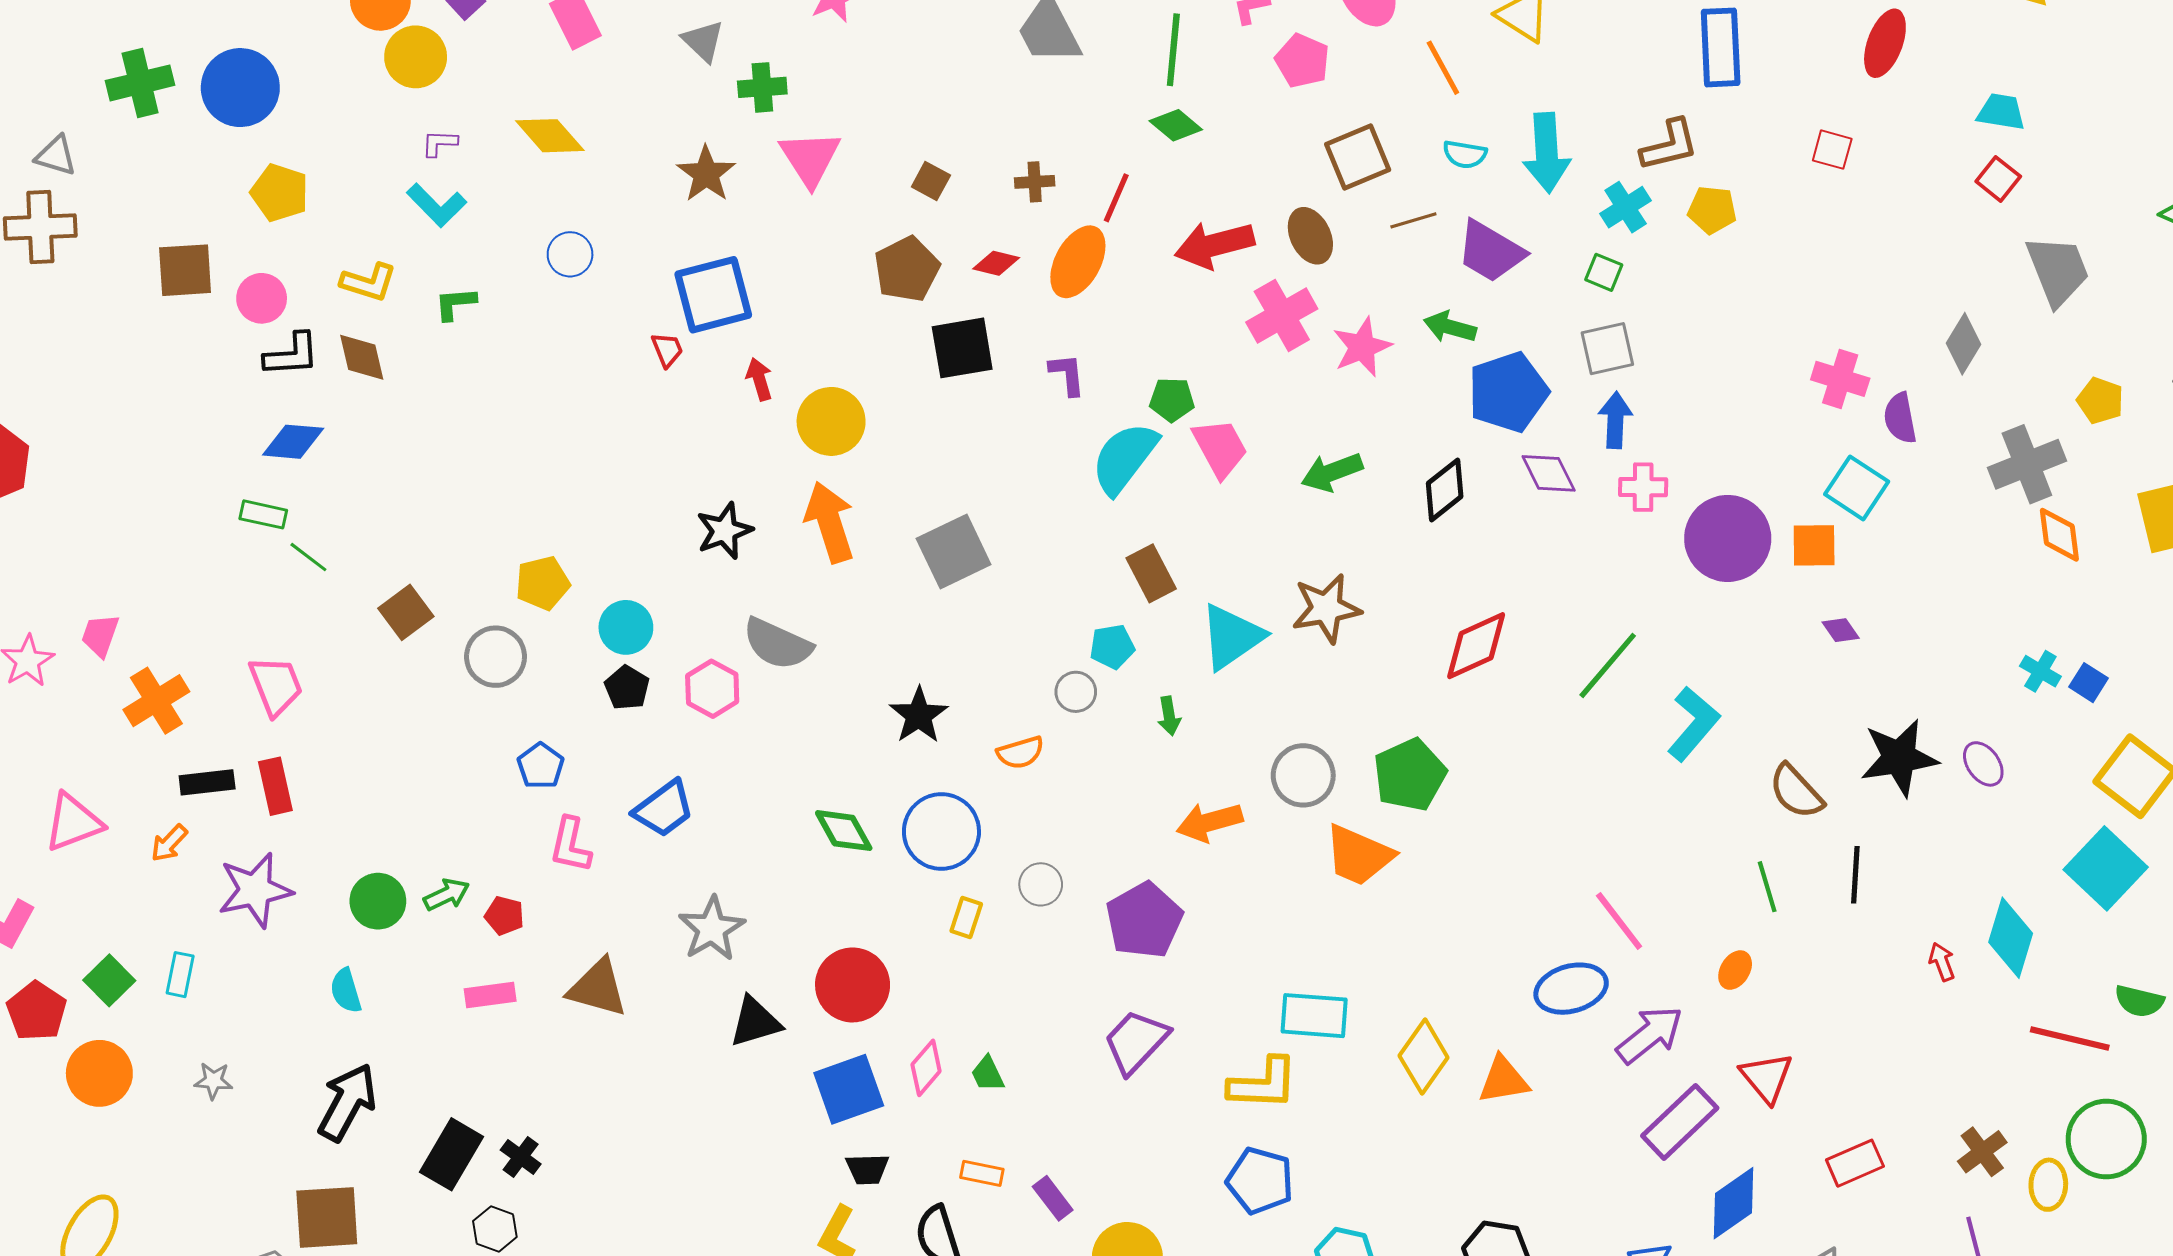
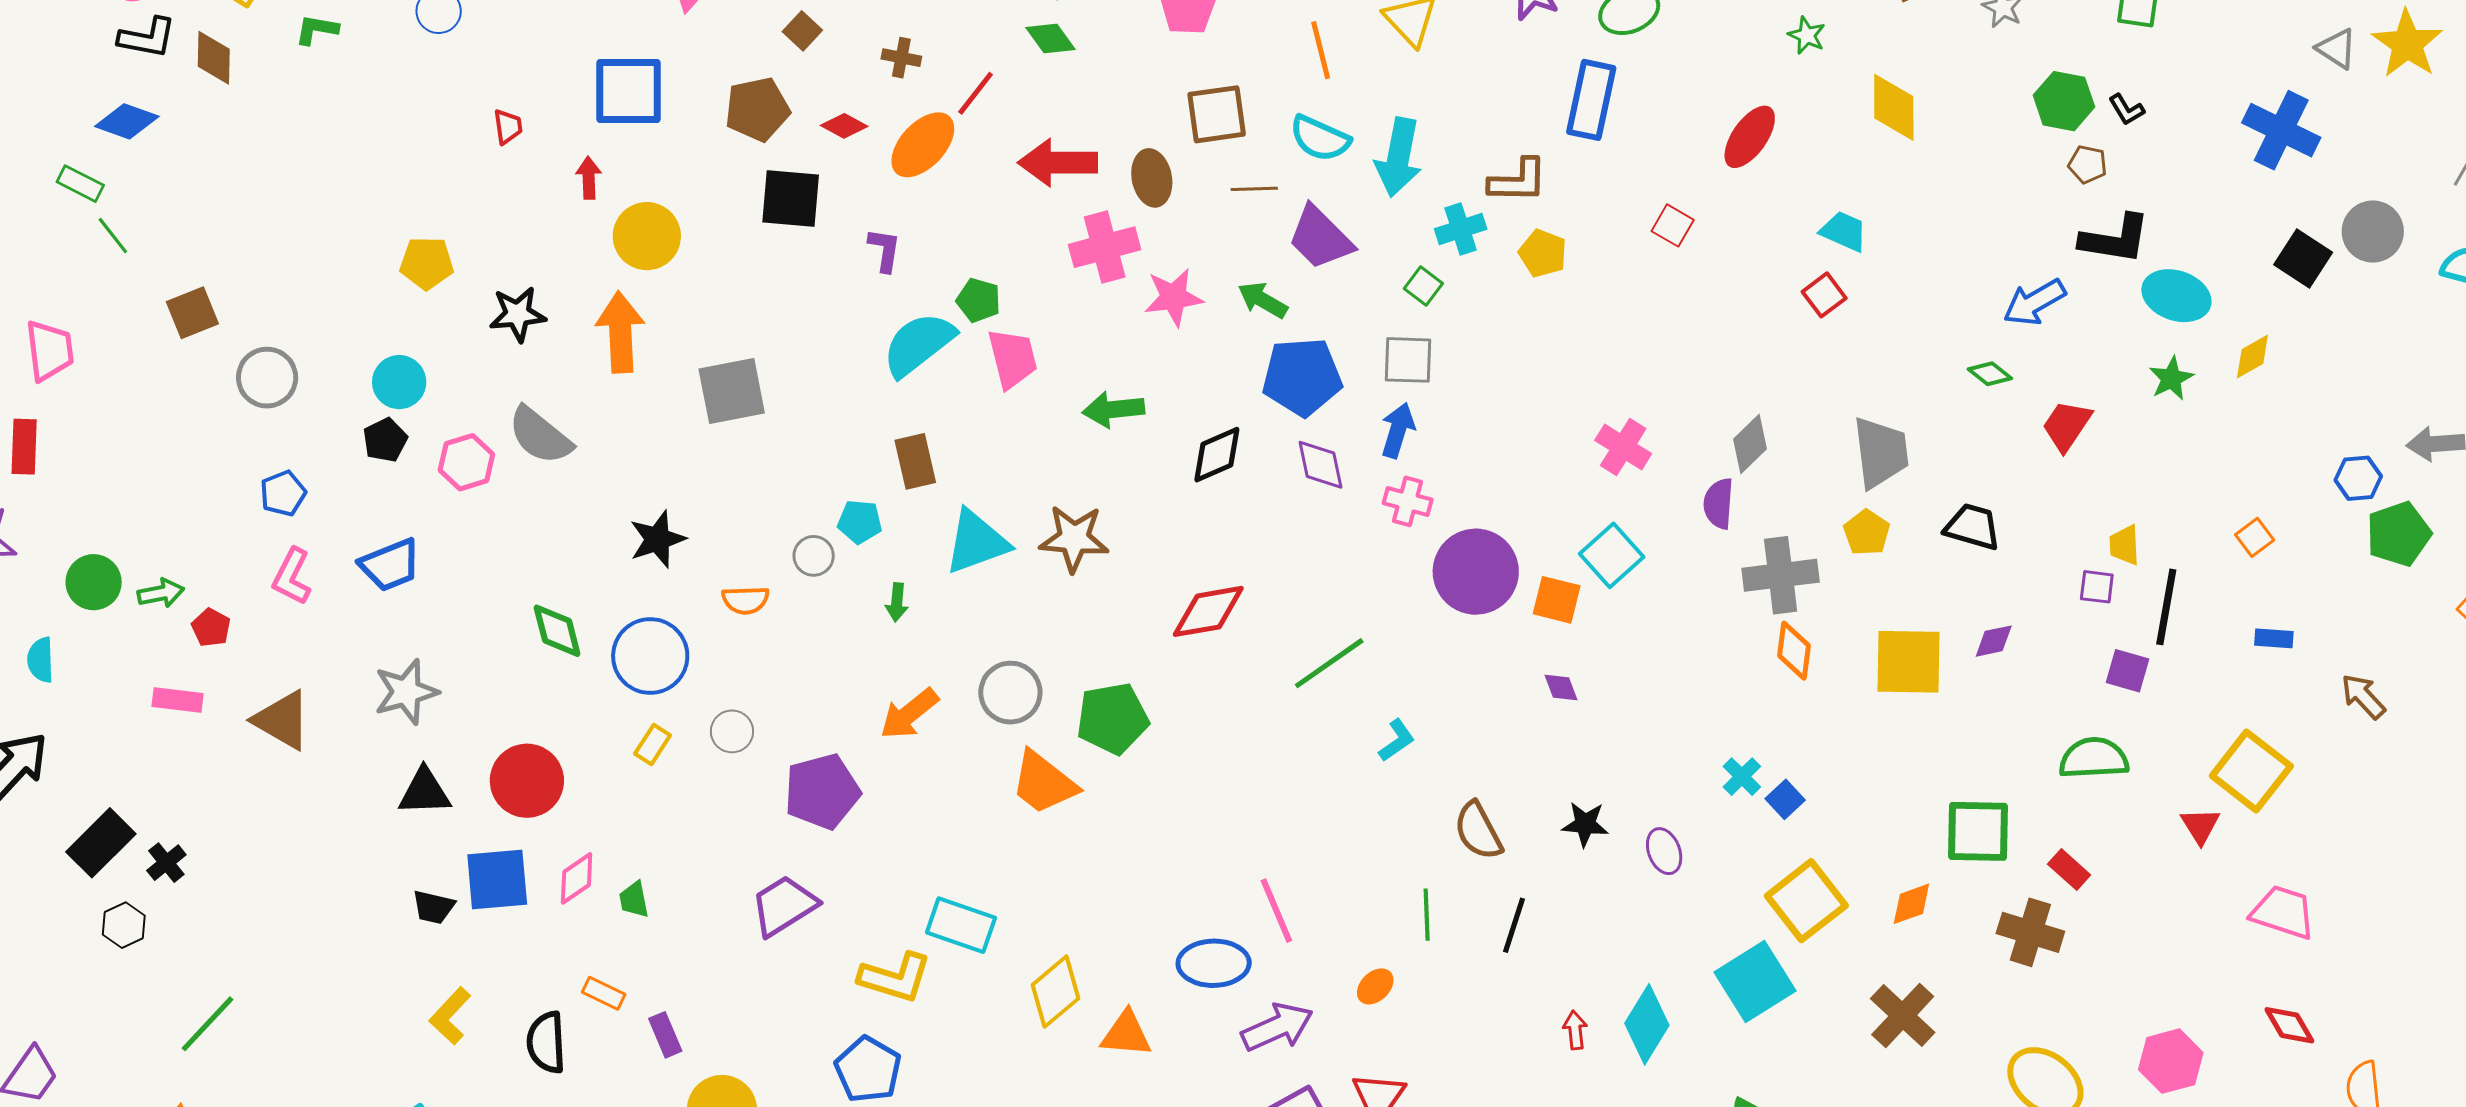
cyan semicircle: (1465, 154) -> (1320, 138), size x1.4
gray trapezoid: (2058, 270) -> (1881, 452), moved
blue square: (713, 295) -> (628, 91), moved
purple semicircle: (1900, 418) -> (1719, 504), moved
yellow pentagon: (543, 583) -> (427, 263), moved
cyan L-shape: (1693, 724) -> (1397, 740), size x0.6
black star: (1899, 758) -> (1585, 824), size x0.6
orange arrow: (1210, 822) -> (909, 714), turned -38
black trapezoid: (867, 1169) -> (434, 907), moved

